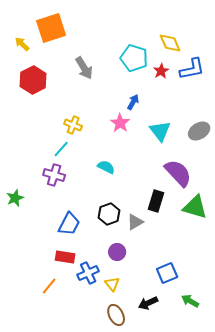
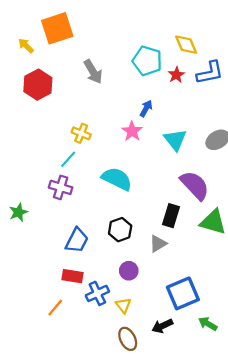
cyan semicircle: (106, 167) -> (117, 179), size x1.6
gray triangle: (135, 222) -> (158, 244), moved
blue square: (167, 273) -> (183, 293), size x1.4

